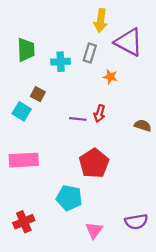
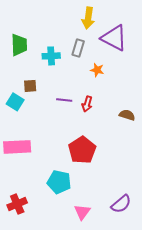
brown square: (38, 94) -> (30, 86), turned -32
purple line: (78, 119) -> (64, 100), moved
purple semicircle: (136, 222) -> (121, 204), turned -30

